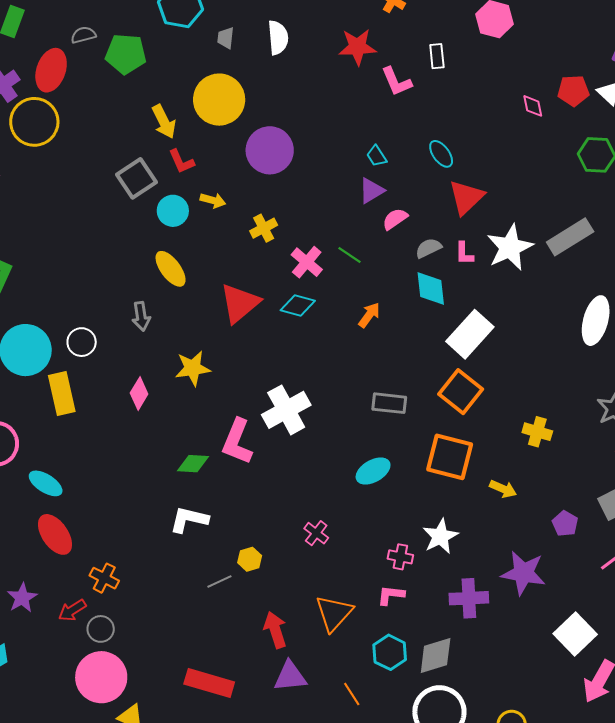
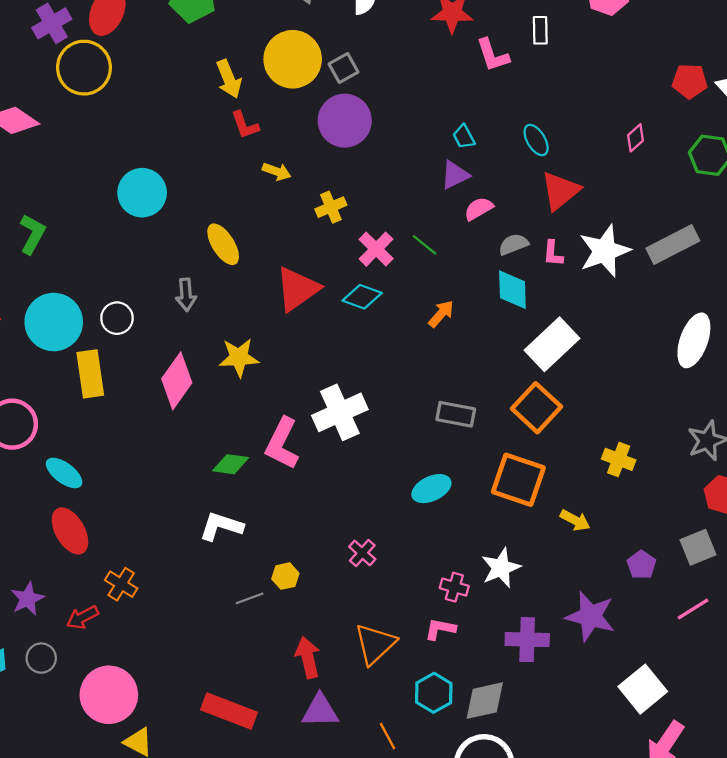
pink diamond: (533, 106) -> (636, 138), moved, turned 55
gray square: (137, 178) -> (344, 68), moved, size x0.7
cyan circle: (173, 211) -> (142, 193), moved, size x1.4
pink diamond: (139, 393) -> (177, 381), size x1.5
gray circle: (101, 629) -> (41, 658), moved

